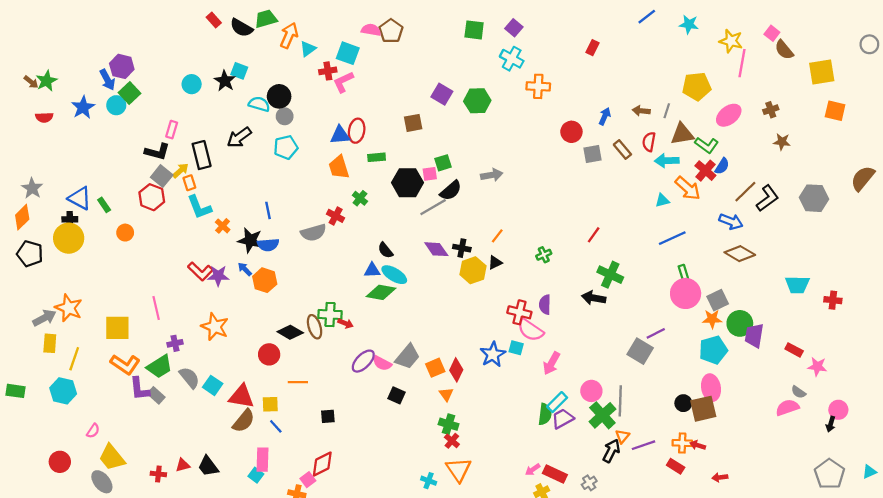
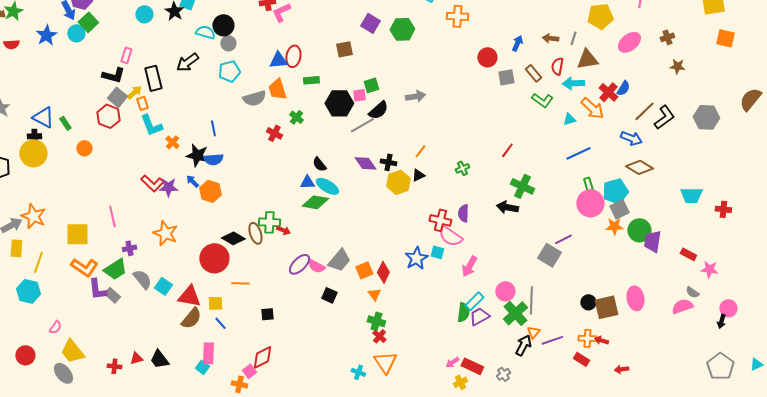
green L-shape: (707, 145) -> (542, 100), moved
gray semicircle: (313, 233) -> (254, 98), moved
cyan pentagon: (713, 350) -> (615, 191), moved
red circle: (269, 354) -> (214, 258), size x1.5
pink ellipse: (711, 388) -> (635, 298), moved

